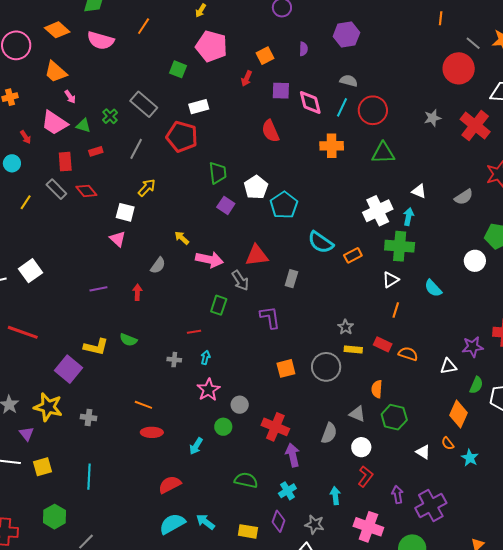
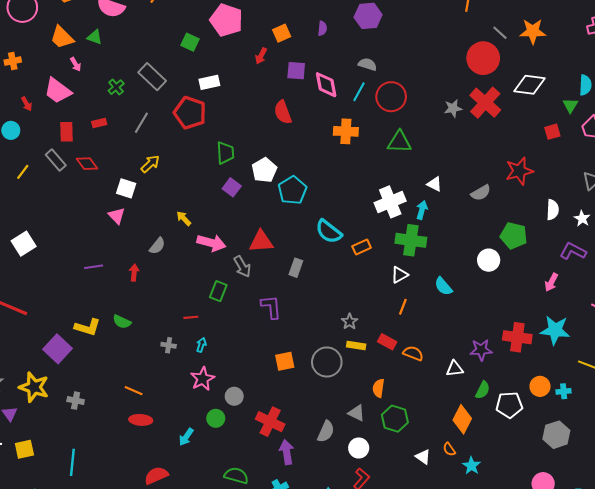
green triangle: (83, 126) -> (95, 37), moved
red cross: (475, 126) -> (485, 103), moved

